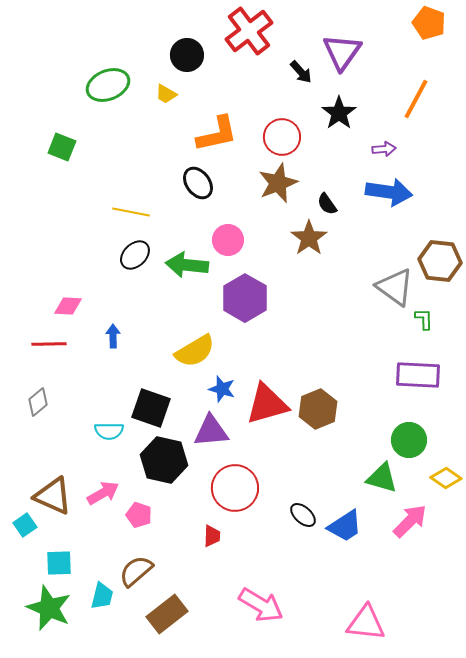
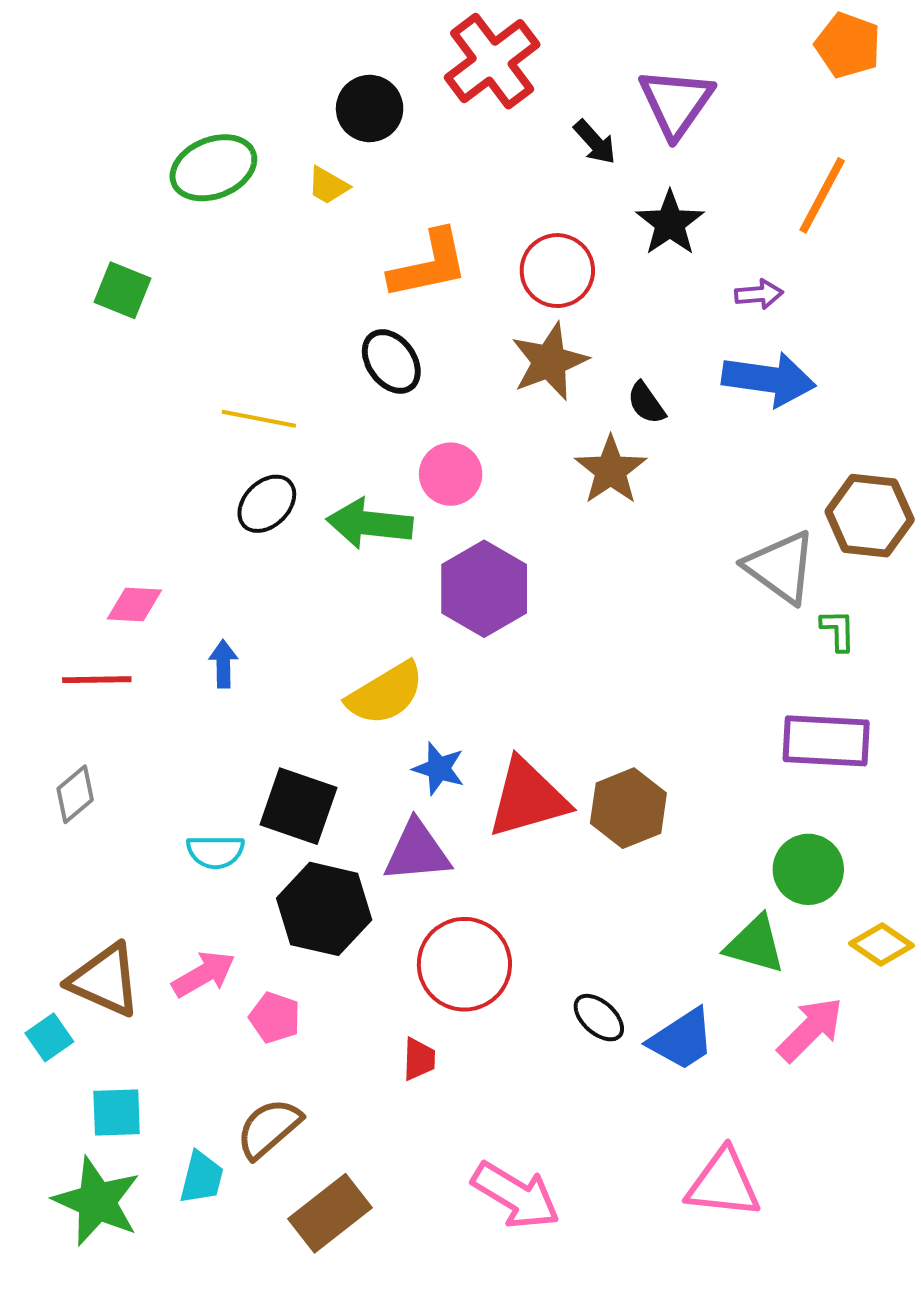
pink triangle: (366, 623) -> (723, 1184), moved

